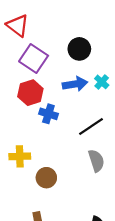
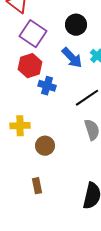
blue arrow: (75, 84) -> (72, 58), turned 55

